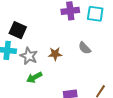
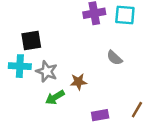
black square: (18, 30) -> (31, 40), turned -30
brown star: (55, 54) -> (78, 82), moved

